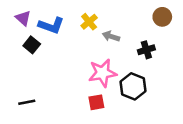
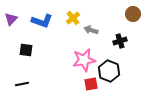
purple triangle: (23, 18) -> (11, 19), moved, turned 32
black square: (32, 45) -> (26, 50), moved, turned -32
red square: (96, 102) -> (91, 84), moved

